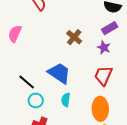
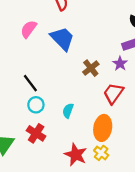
brown cross: (74, 37) -> (91, 68), moved
blue trapezoid: (59, 73) -> (62, 39), moved

